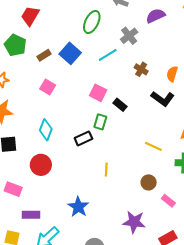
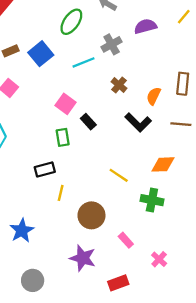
green rectangle: (100, 122) -> (63, 137), turned -35
black rectangle: (83, 138) -> (45, 169), moved
brown circle: (149, 182) -> (91, 215), moved, size x1.5

